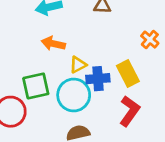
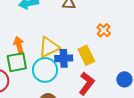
orange arrow: (53, 44) -> (19, 45), moved, turned 60
yellow triangle: (78, 65) -> (49, 47), size x1.6

